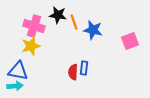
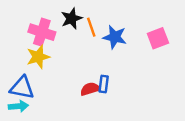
black star: (58, 15) -> (71, 18), turned -30
pink square: (130, 41) -> (158, 38), moved
red semicircle: (73, 72) -> (90, 89), turned 70

